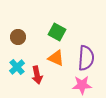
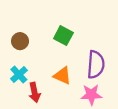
orange triangle: (56, 58) -> (62, 76), moved
red arrow: (37, 75) -> (34, 92), moved

